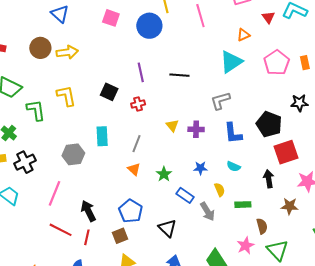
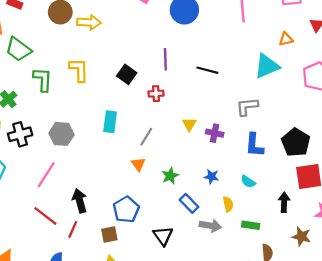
gray hexagon: (73, 154) -> (61, 134), moved
gray arrow: (207, 211) -> (210, 226), turned -60

